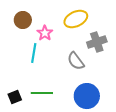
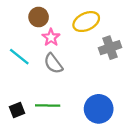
brown circle: (23, 20) -> (39, 17), moved
cyan line: (34, 53) -> (19, 57), moved, turned -60
gray semicircle: (76, 61) -> (53, 64), moved

